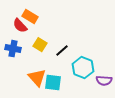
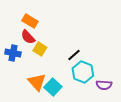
red semicircle: (20, 26) -> (28, 37), moved
black line: (62, 51) -> (74, 55), moved
cyan square: (53, 83) -> (53, 87), turned 36

